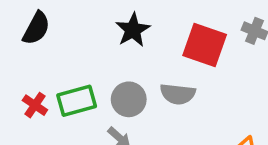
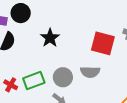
black star: (133, 30) -> (50, 38), moved

